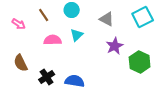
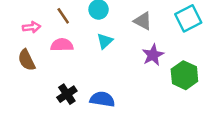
pink arrow: (19, 24) -> (32, 27), turned -40
pink semicircle: (53, 40) -> (62, 45), moved
brown semicircle: (21, 63) -> (27, 60), moved

